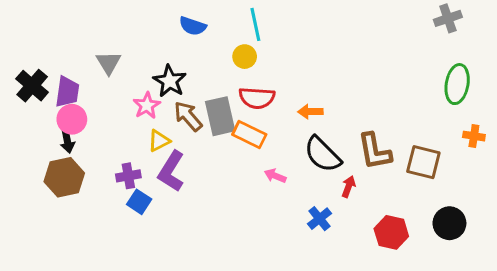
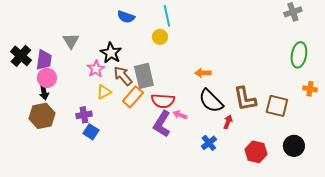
red semicircle: (257, 98) -> (163, 101), moved
orange rectangle: (249, 135) -> (133, 97), moved, turned -75
purple L-shape: (171, 171) -> (162, 124), moved

